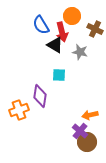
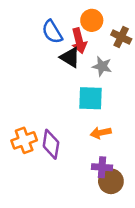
cyan square: (59, 75) -> (90, 98), moved, size x1.5
purple diamond: (40, 96) -> (51, 144), moved
orange arrow: (90, 115) -> (101, 133), moved
purple cross: (80, 131) -> (102, 167), turned -35

